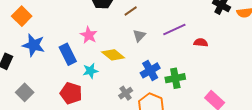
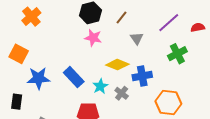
pink star: (89, 35) -> (93, 38), moved
blue cross: (150, 70) -> (142, 76), moved, turned 36
green cross: (175, 78) -> (177, 54), moved
gray cross: (126, 93) -> (122, 93), moved

